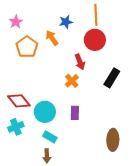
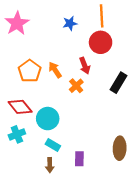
pink star: (16, 22) -> (17, 23), size x1.6
orange arrow: (52, 38) -> (55, 70), moved
orange pentagon: (27, 47) -> (30, 71), moved
purple rectangle: (75, 113) -> (79, 159), moved

